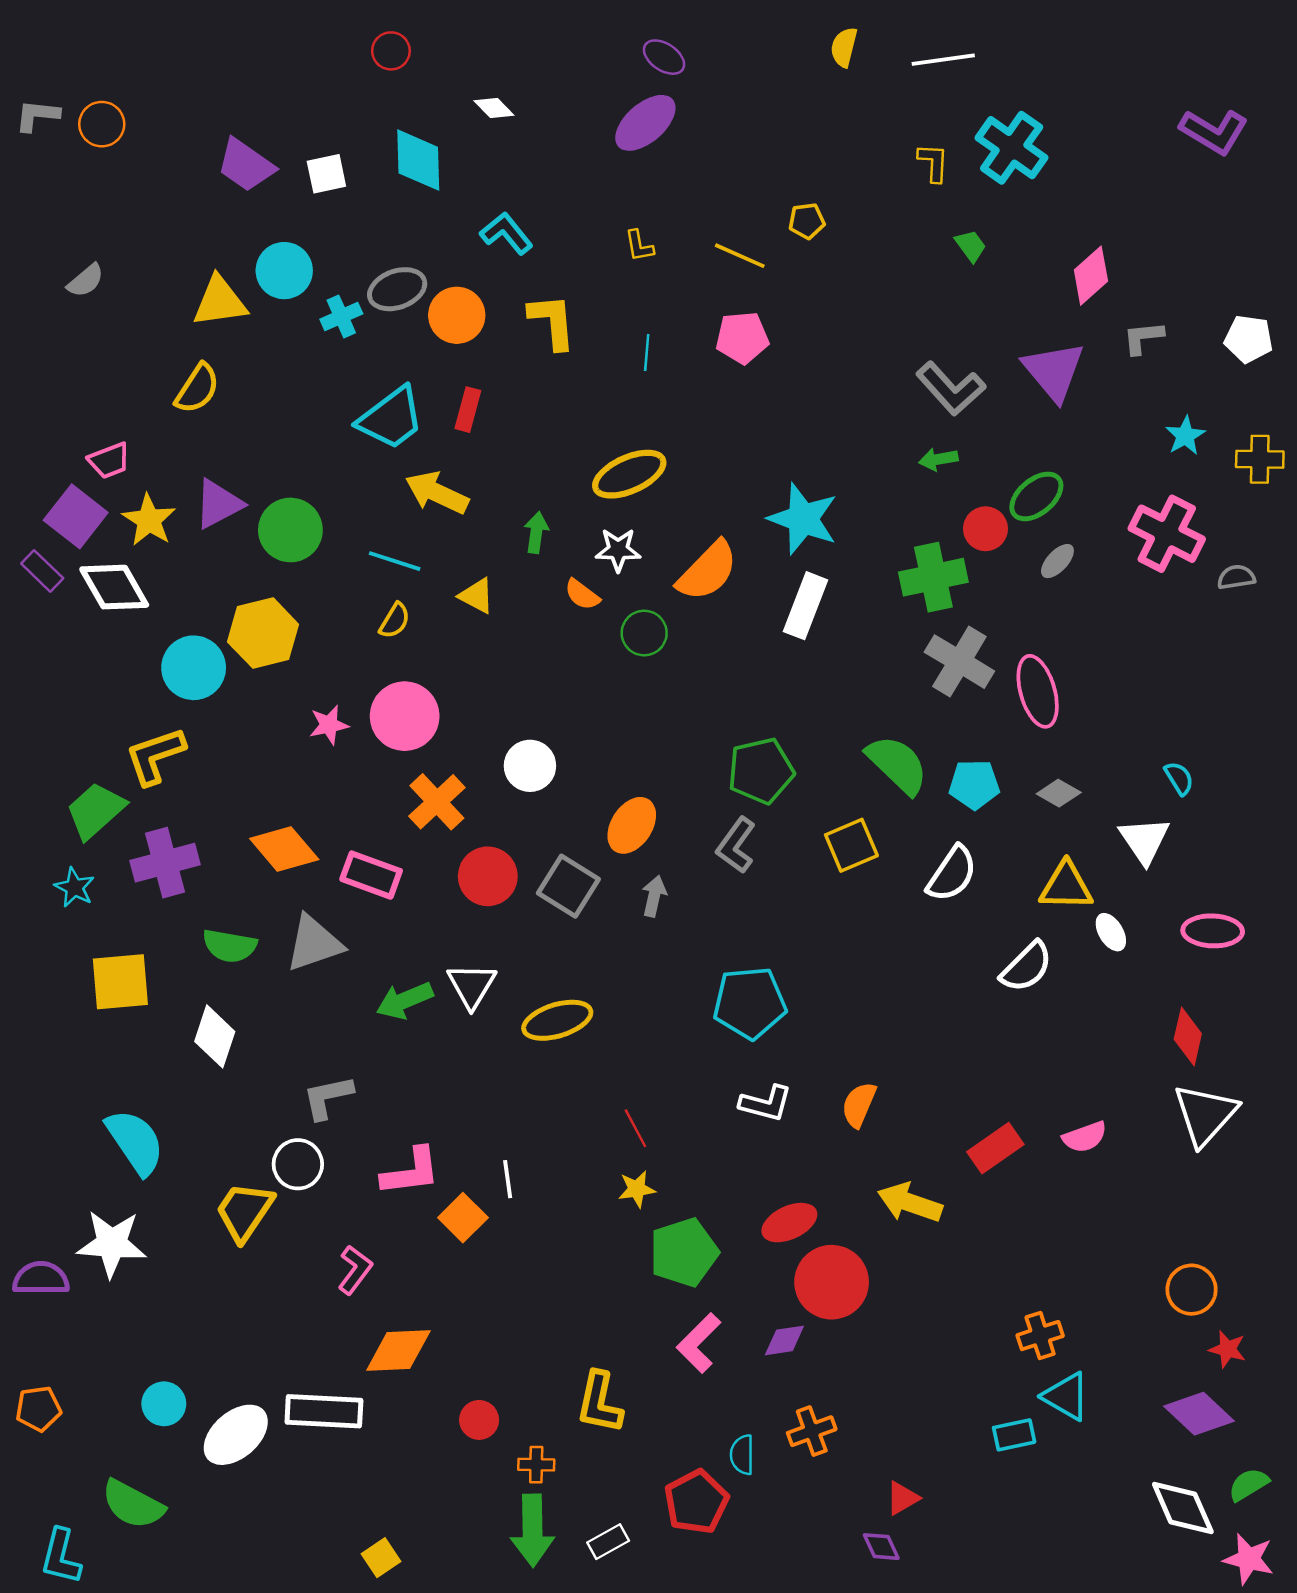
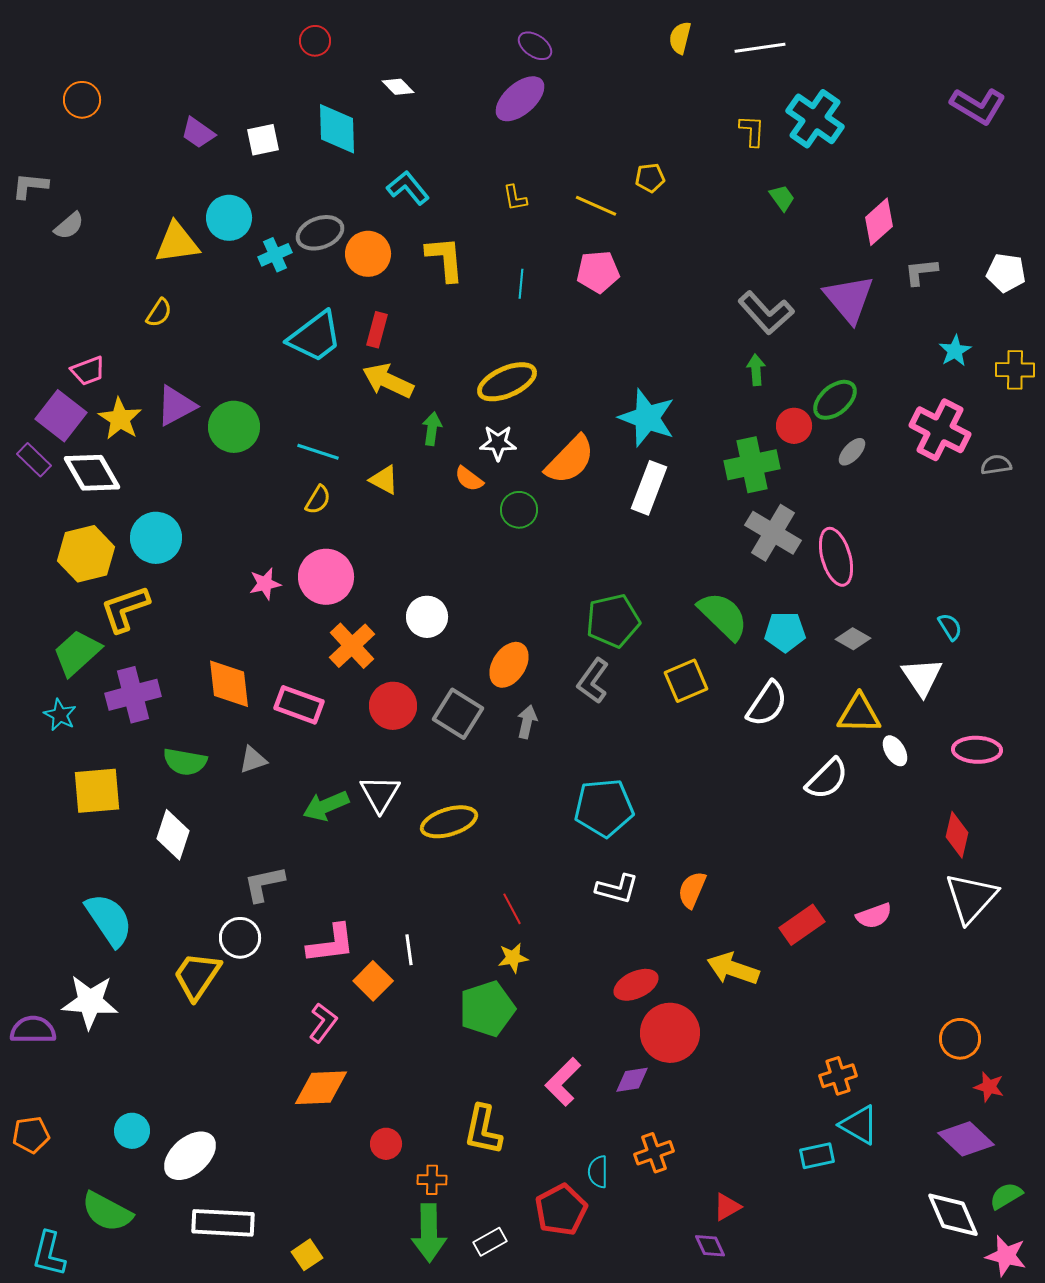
gray L-shape: (37, 115) -> (30, 186), moved
purple trapezoid: (246, 165) -> (198, 133), size x0.7
yellow semicircle: (197, 388) -> (159, 313), size x0.7
green arrow: (938, 459) -> (756, 370), turned 96
yellow arrow: (437, 493) -> (388, 381), moved
yellow hexagon: (263, 633) -> (86, 554), moved
orange diamond: (284, 849) -> (229, 684), turned 34
gray triangle: (314, 943) -> (253, 760), size x0.6
green pentagon: (684, 1252) -> (487, 1009), moved
pink L-shape: (355, 1270) -> (323, 1023), moved
white rectangle: (324, 1411) -> (223, 1223), moved

